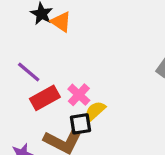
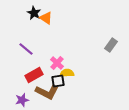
red rectangle: (45, 98) -> (34, 75), moved
yellow semicircle: (95, 111) -> (67, 73), turned 40

